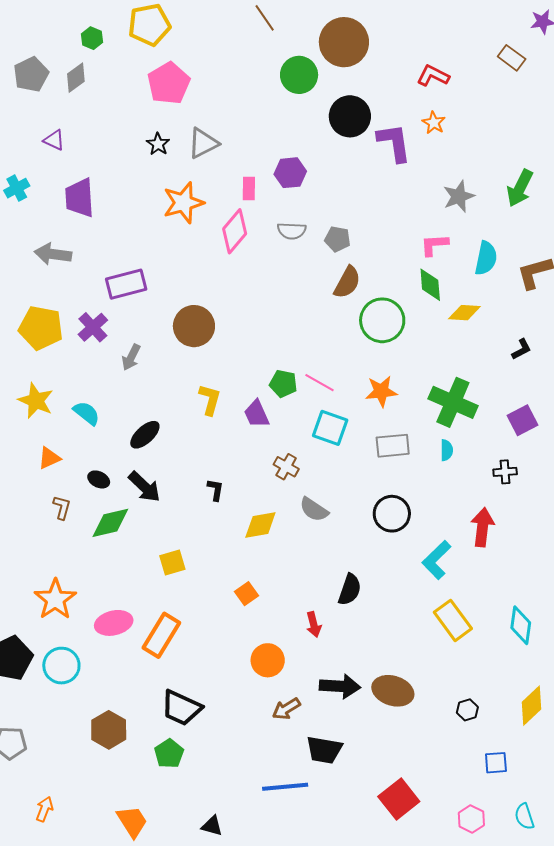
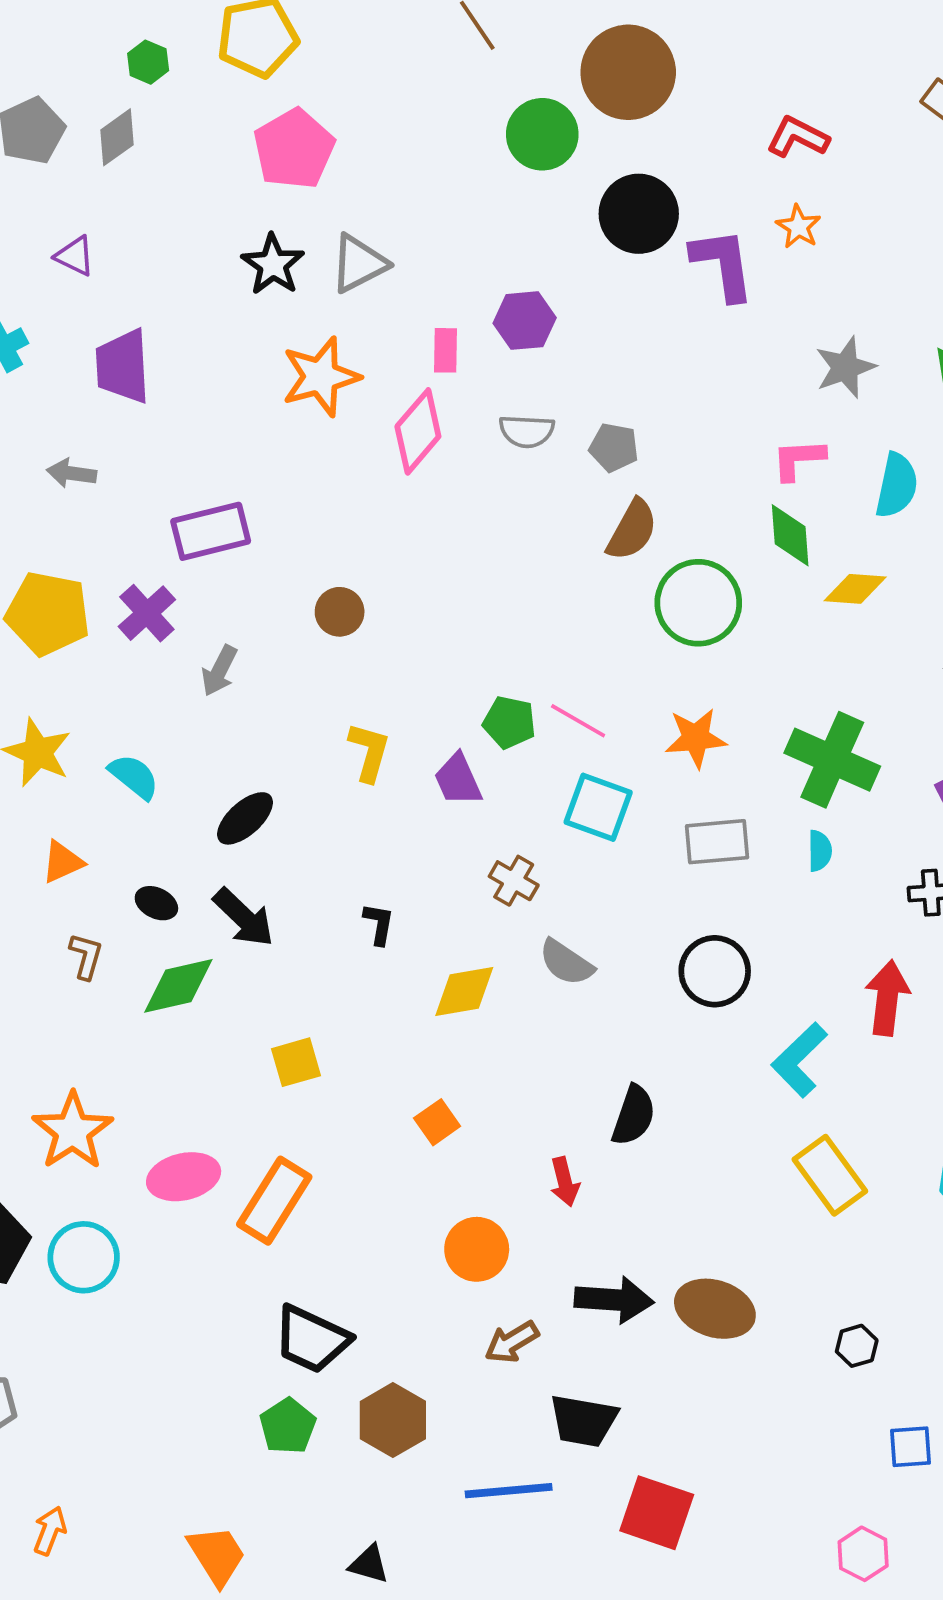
black star: (158, 144) -> (273, 265), size x1.4
gray arrow: (53, 254) -> (72, 473), size x0.7
brown circle: (194, 326) -> (340, 612), size x0.6
brown hexagon: (109, 730) -> (393, 1420), moved
red square: (399, 799) -> (657, 1513), moved, turned -33

